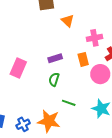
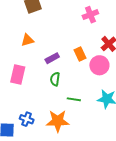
orange triangle: (68, 21) -> (27, 40), moved, turned -48
pink cross: (94, 38) -> (90, 15), moved
blue cross: (23, 124) -> (27, 119), moved, turned -32

